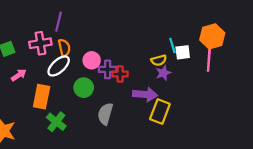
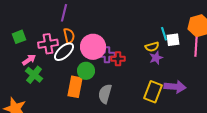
pink cross: (40, 43) -> (48, 44), moved
pink circle: (92, 60) -> (93, 47), size x1.6
purple arrow: (145, 94) -> (175, 87), moved
orange rectangle: (42, 97) -> (75, 87), moved
green cross: (56, 122) -> (34, 75), moved

